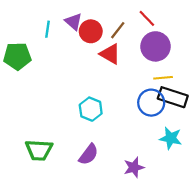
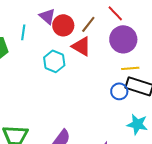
cyan line: (48, 29) -> (23, 32), moved
blue circle: (151, 103) -> (119, 91), size x0.7
cyan hexagon: (91, 109) -> (54, 61), moved

